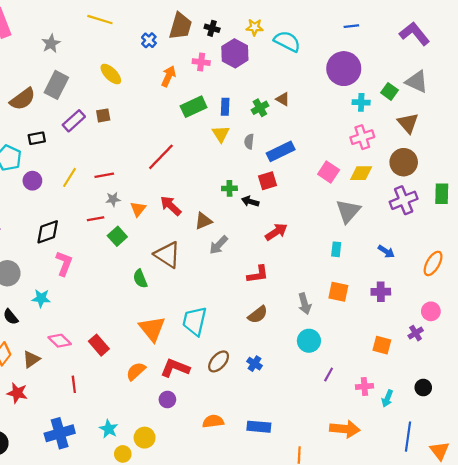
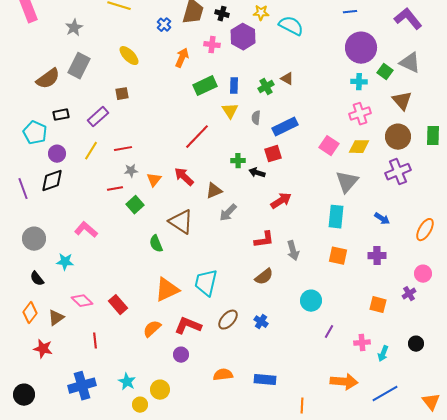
purple circle: (344, 69) -> (361, 48), moved
purple rectangle: (74, 121) -> (98, 117), moved
red line: (161, 157) -> (197, 137), moved
green rectangle: (442, 194) -> (433, 136), moved
black diamond: (48, 232) -> (52, 181), moved
cyan rectangle: (336, 249) -> (336, 217), size x1.6
pink L-shape: (64, 263) -> (86, 230), turned -70
gray arrow: (305, 304) -> (293, 251), moved
orange triangle: (152, 329) -> (167, 290), turned 44
blue line: (408, 437) -> (385, 394), moved, turned 52

